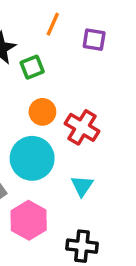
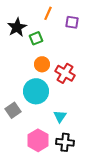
cyan triangle: (82, 186) -> (60, 116), moved
pink hexagon: (29, 220) -> (38, 140), moved

